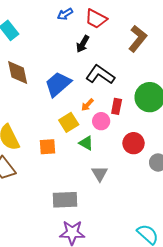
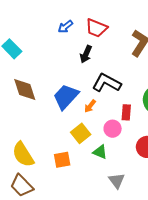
orange arrow: (87, 105) -> (90, 106), moved

